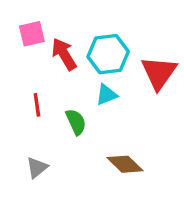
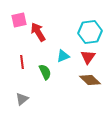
cyan hexagon: (108, 54) -> (90, 32), moved
red triangle: (159, 73) -> (88, 57), moved, size x0.7
brown diamond: (125, 164) -> (90, 80), moved

